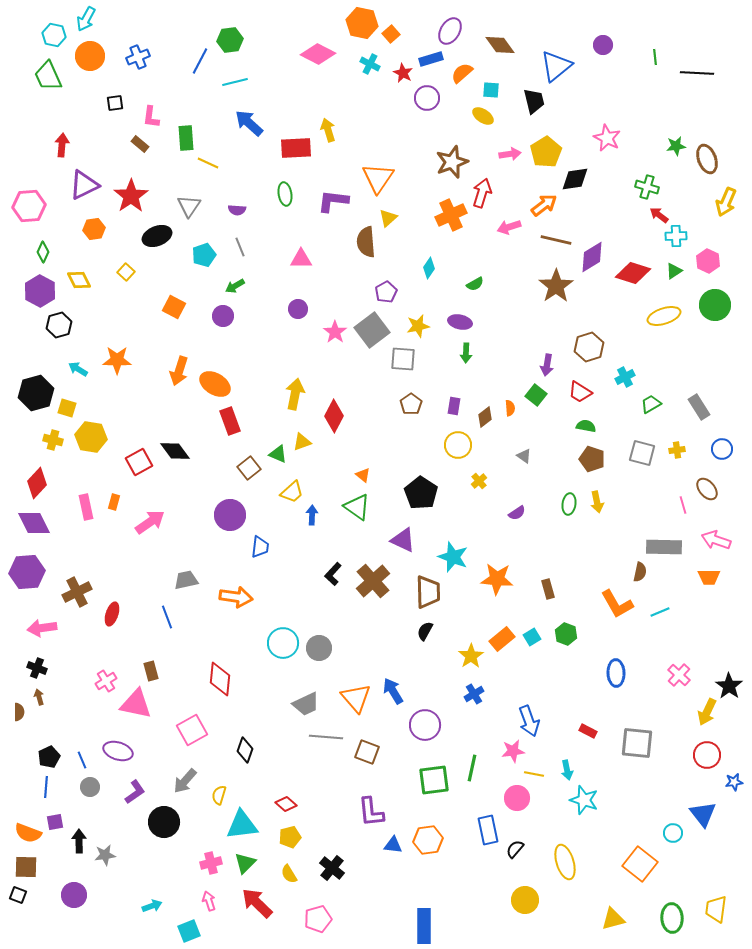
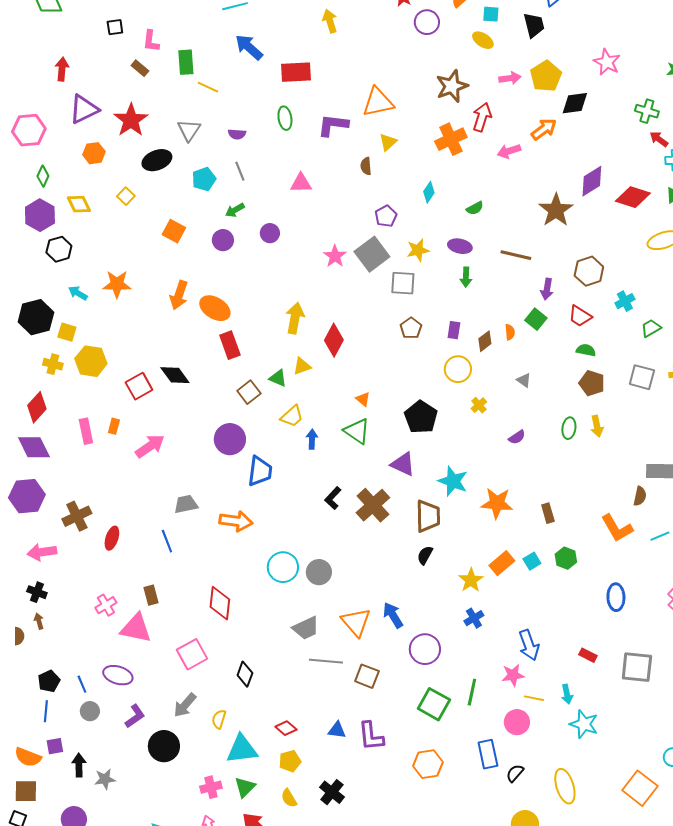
yellow arrow: (328, 130) -> (330, 21), moved
orange triangle: (378, 178) -> (378, 102), turned 44
brown line: (556, 240) -> (516, 255), moved
brown semicircle: (366, 242) -> (366, 166), size x0.6
purple circle: (298, 309) -> (270, 233), moved
blue trapezoid: (260, 547) -> (260, 471), size x1.4
green square: (434, 780) -> (434, 704), turned 36
blue triangle: (393, 845) -> (337, 730), moved

